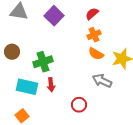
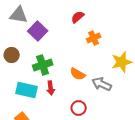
red semicircle: (92, 14) -> (78, 17), moved
purple square: (54, 16) -> (38, 31), moved
orange semicircle: (96, 54) -> (78, 74), moved

